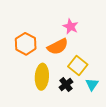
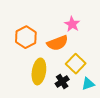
cyan triangle: (92, 84) -> (88, 84), turned 32

